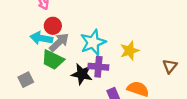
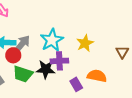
red circle: (53, 26) -> (13, 55), moved
green trapezoid: (53, 60) -> (23, 74), moved

